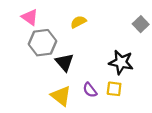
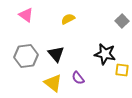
gray hexagon: (42, 43) -> (26, 56), moved
yellow square: (114, 89) -> (122, 70), moved

